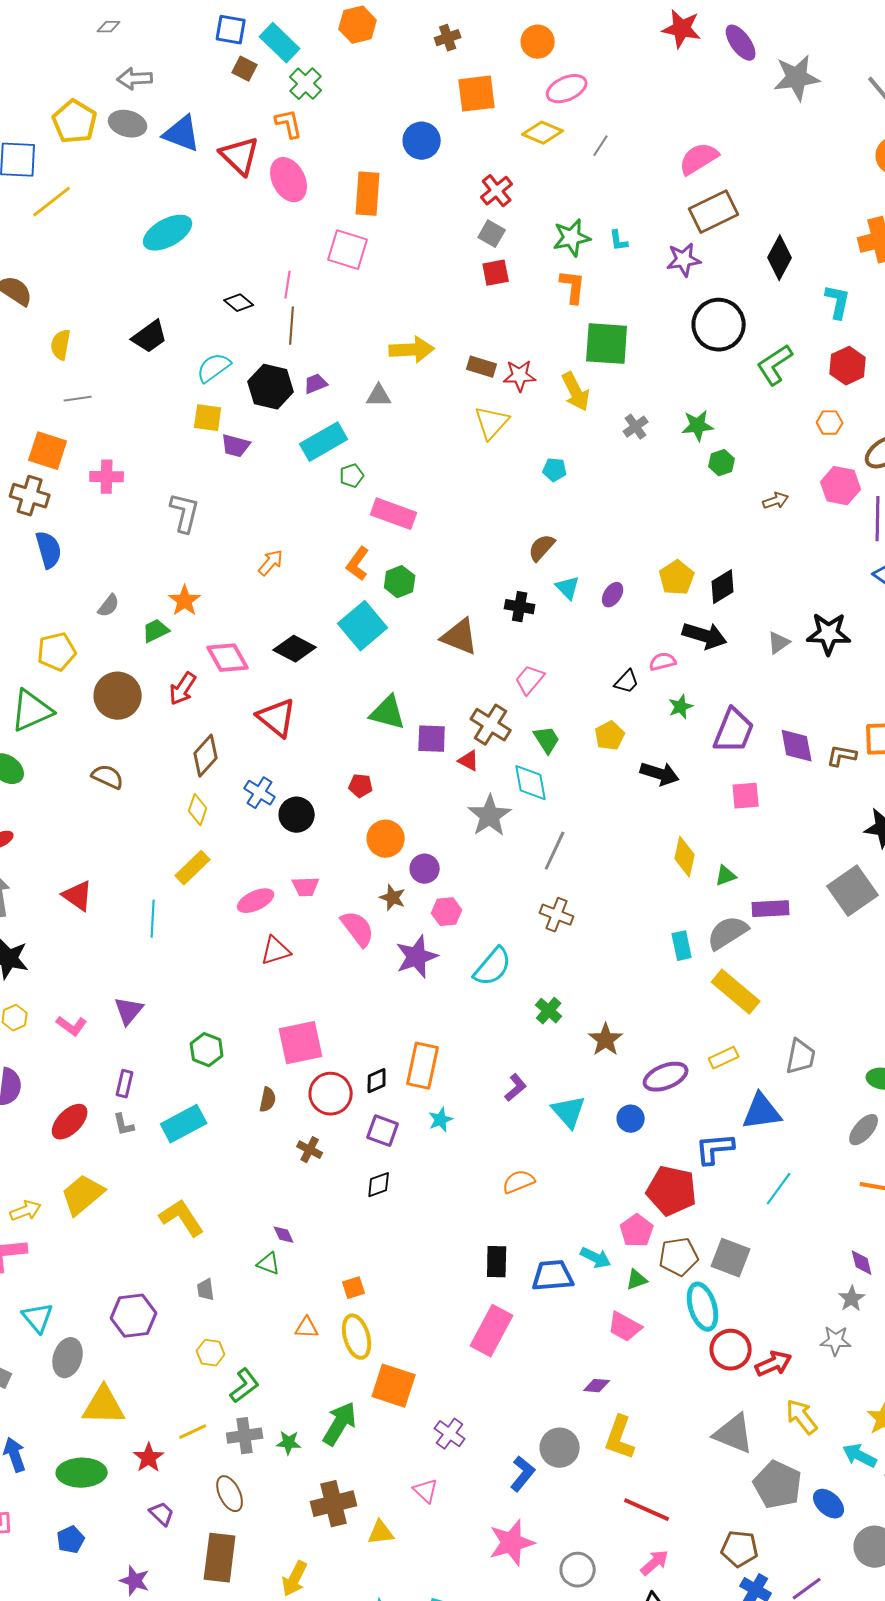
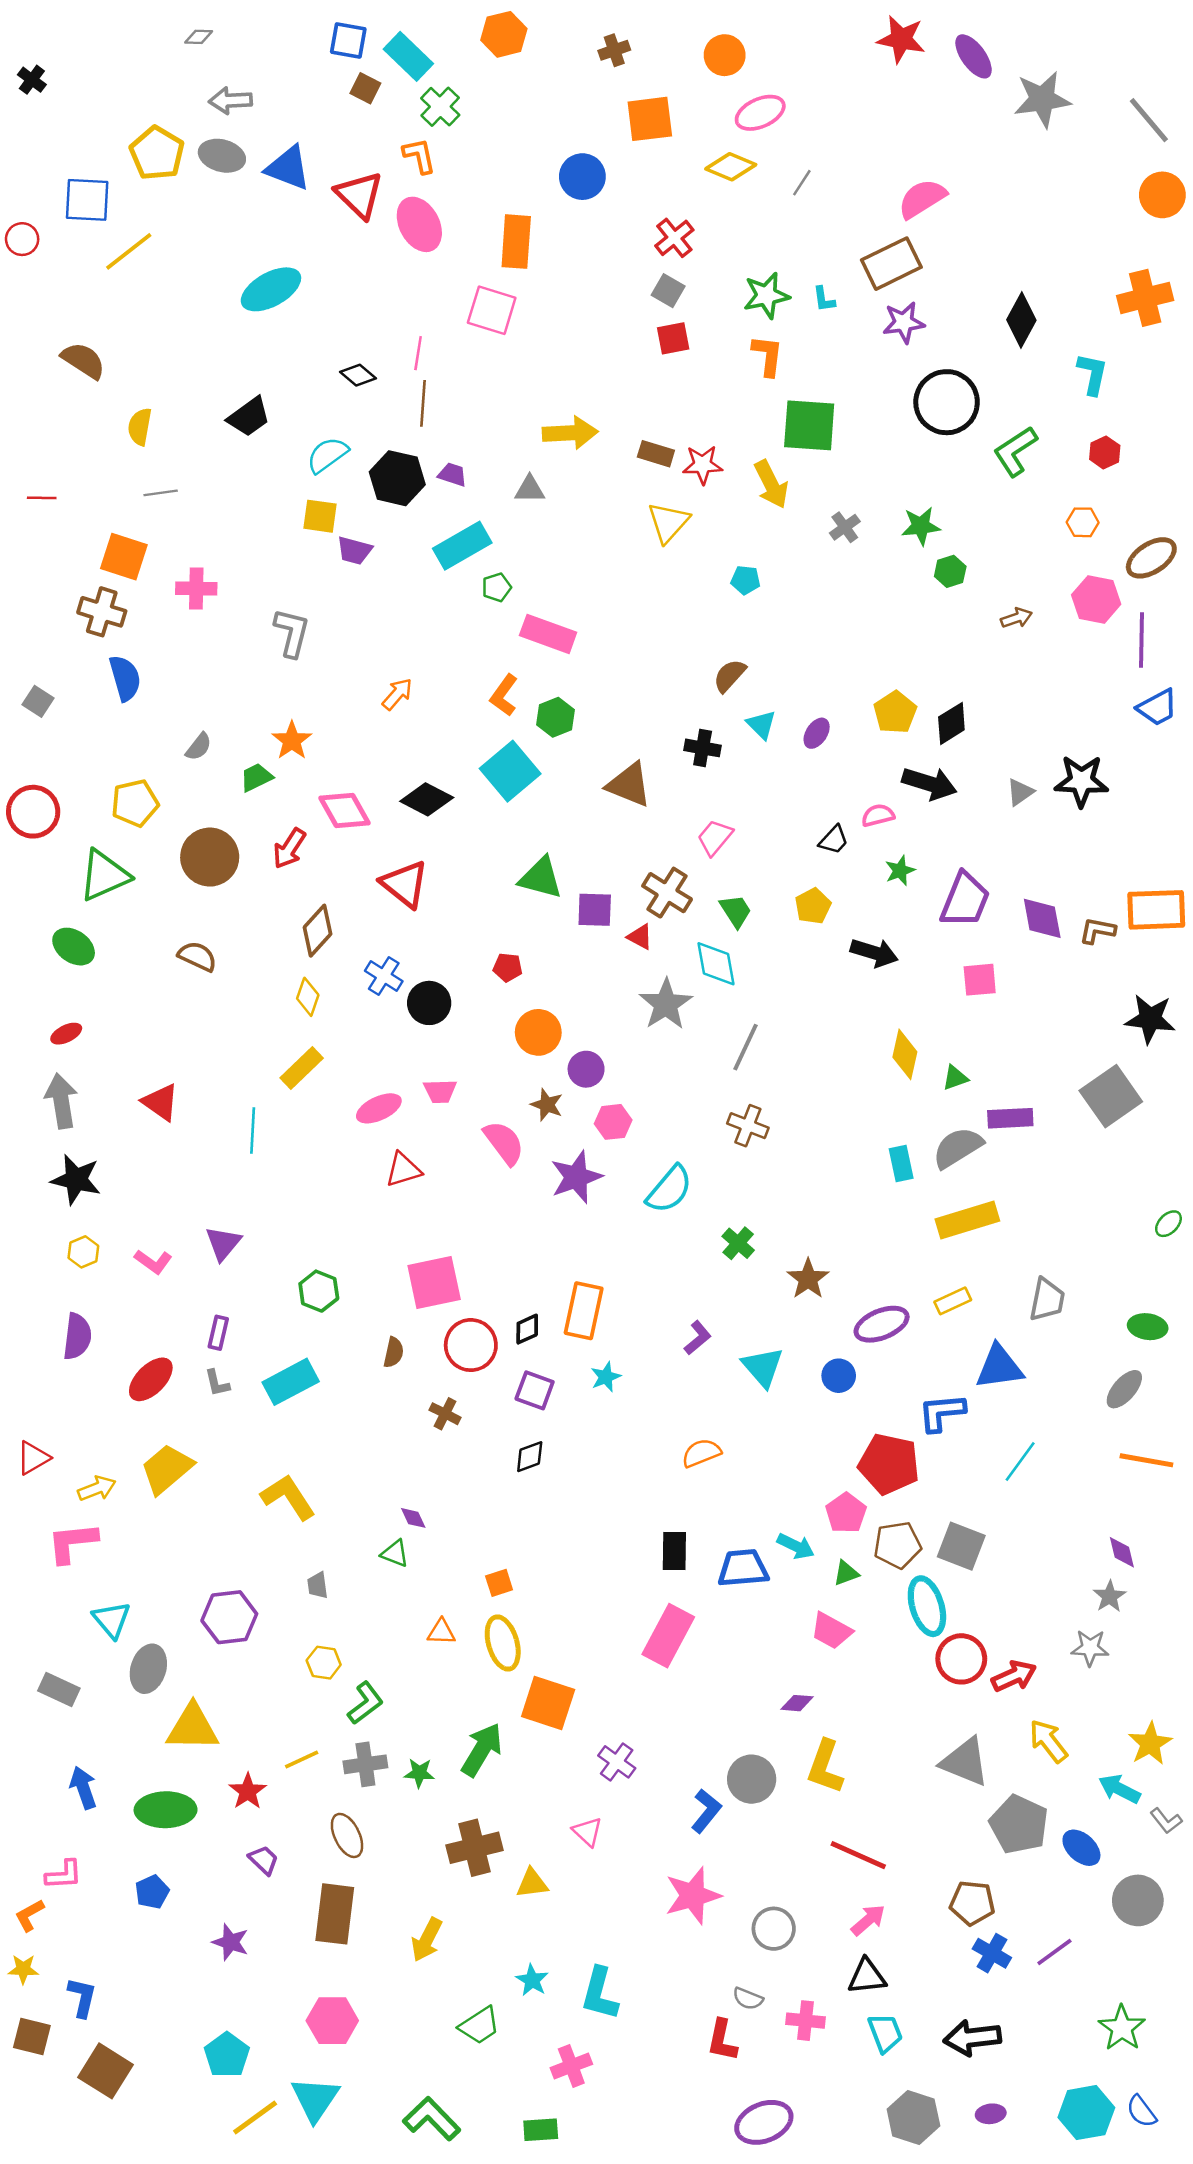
brown rectangle: (714, 212) -> (891, 264), moved
red hexagon: (848, 366) -> (1105, 452), size x0.7
purple trapezoid: (316, 384) -> (452, 475), turned 40
yellow rectangle: (736, 992) -> (967, 1220), turned -57

